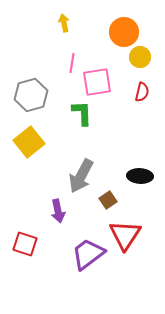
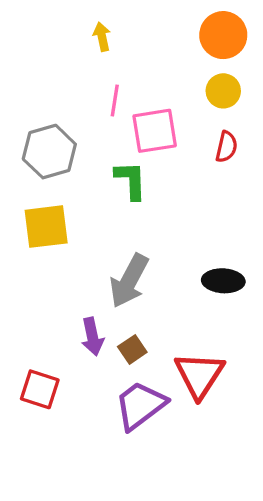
orange circle: (124, 32) -> (223, 35), moved
yellow square: (29, 142) -> (46, 227), turned 32
brown square: (108, 200) -> (132, 349), moved

